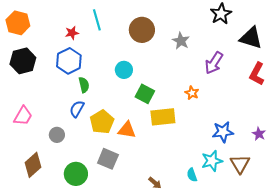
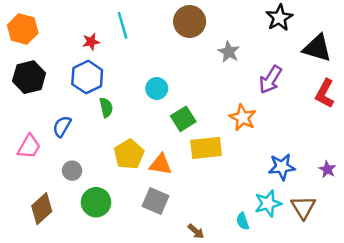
brown circle: (142, 30) -> (190, 21), moved
orange star: (192, 93) -> (243, 118), size x1.5
green square: (145, 94) -> (183, 119), turned 30
blue semicircle: (77, 109) -> (62, 126), moved
gray square: (108, 159) -> (155, 201), moved
green circle: (76, 174) -> (96, 202), moved

